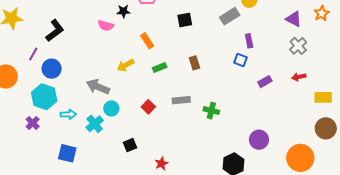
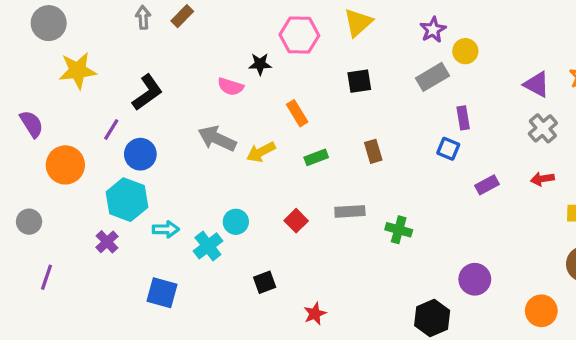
gray arrow: (98, 87) -> (217, 139), moved
orange circle: (300, 158) -> (541, 311), size x0.7

